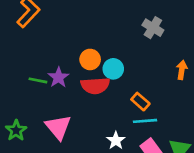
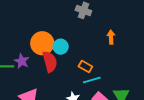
orange circle: (90, 59) -> (42, 43), size x1.5
red semicircle: (95, 86) -> (50, 62), turned -90

